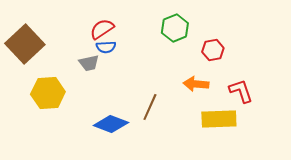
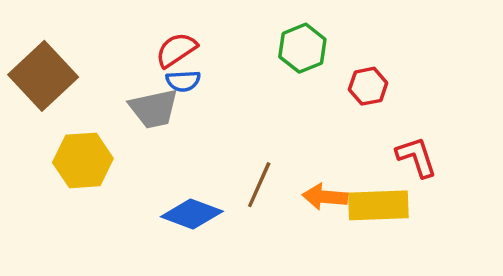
gray trapezoid: (89, 63) -> (154, 109), size x1.4
orange arrow: (196, 84) -> (325, 197), moved

